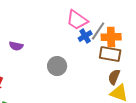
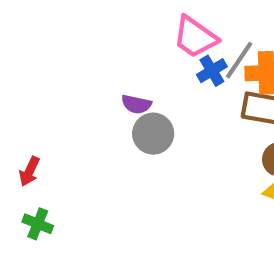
purple semicircle: (16, 46) -> (136, 104), moved

